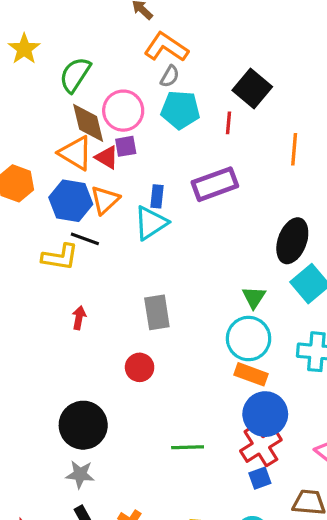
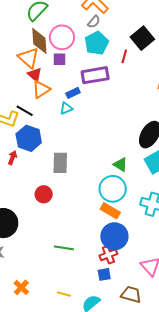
cyan pentagon: (180, 110) -> (97, 43), turned 30
red triangle: (107, 157) -> (35, 75), moved
purple rectangle: (215, 184) -> (95, 75), moved
blue rectangle: (157, 196) -> (73, 93), turned 48
blue hexagon: (71, 201) -> (29, 138), moved
cyan triangle: (151, 223) -> (66, 108), size x0.6
green triangle: (254, 297) -> (120, 165), turned -42
red cross: (261, 445) -> (108, 255), size x0.7

